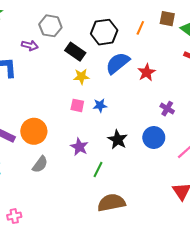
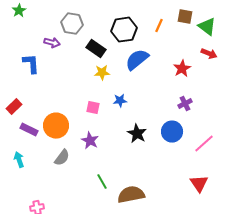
red star: (147, 72) -> (182, 69), moved
pink square: (77, 105) -> (93, 108), moved
purple cross: (167, 109) -> (185, 104), turned 32
purple star: (79, 147) -> (90, 141), moved
green line: (98, 170) -> (102, 182), moved, turned -56

